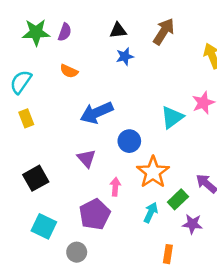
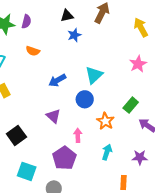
blue arrow: (97, 113) -> (57, 80), size x0.7
cyan triangle: (172, 117) -> (94, 75), moved
orange star: (153, 172) -> (105, 121), size x0.7
green rectangle: (178, 199) -> (131, 105), moved

